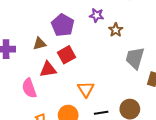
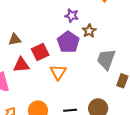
purple pentagon: (63, 25) -> (68, 42), moved
orange triangle: (86, 89) -> (58, 72), moved

